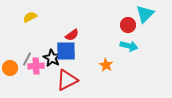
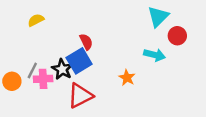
cyan triangle: (145, 14) -> (158, 17), moved
red circle: (128, 25) -> (177, 36), moved
red semicircle: (72, 35) -> (86, 42), turned -80
blue square: (66, 51) -> (79, 61), turned -30

